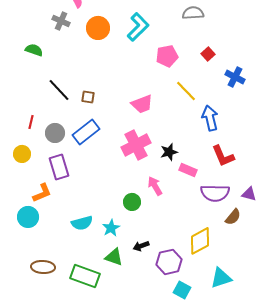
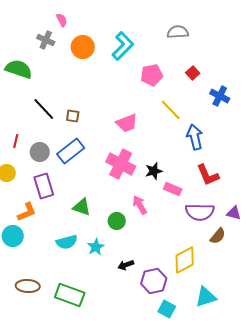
green semicircle: (34, 50) -> (19, 69), size x1.5
pink cross: (136, 145) -> (121, 164), turned -36
green triangle: (114, 257) -> (82, 207), moved

